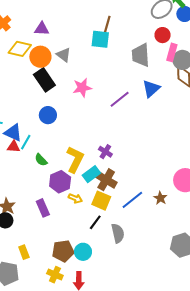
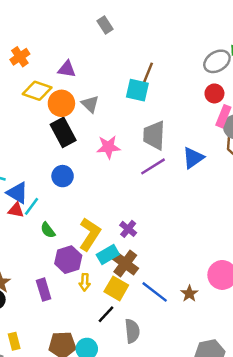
gray trapezoid: (141, 55) -> (154, 135), moved
yellow arrow: (75, 198) -> (85, 282), turned 64
blue line: (132, 200) -> (155, 292), turned 70

